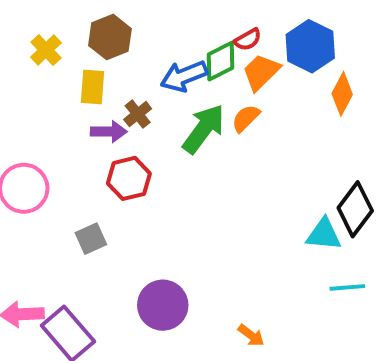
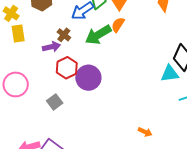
yellow rectangle: (92, 87) -> (18, 34), moved
green arrow: (204, 129) -> (98, 35), turned -144
purple circle: (163, 305) -> (88, 78), moved

